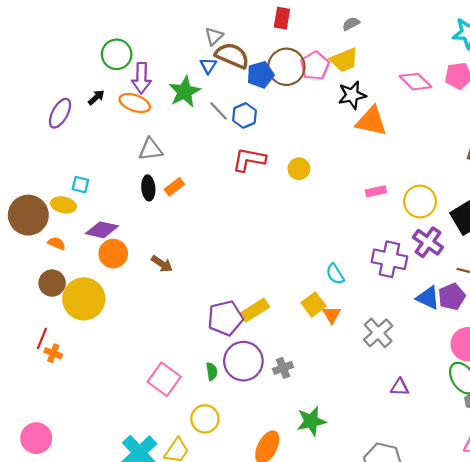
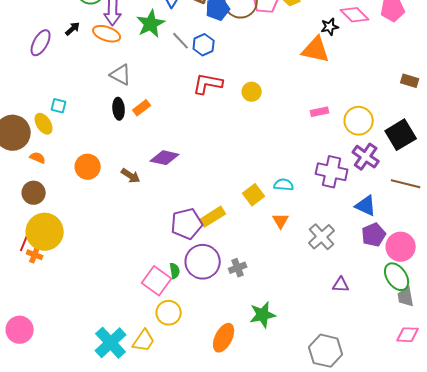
black star: (352, 95) -> (330, 27), moved, size x0.7
gray triangle: (151, 149) -> (121, 75), turned 35
yellow ellipse: (63, 205) -> (44, 124), turned 45
purple diamond: (102, 230) -> (165, 158), moved
cyan semicircle: (335, 274) -> (284, 185), turned 126
purple pentagon: (452, 297) -> (374, 235), moved
yellow circle: (84, 299) -> (45, 232), moved
yellow square: (314, 305) -> (254, 195), moved
pink square: (164, 379) -> (157, 281), moved

